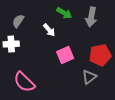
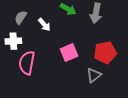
white arrow: (49, 30) -> (44, 25), moved
pink semicircle: (24, 82) -> (27, 63), moved, turned 55

